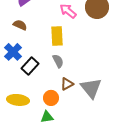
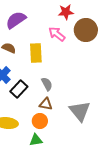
yellow rectangle: (57, 36) -> (36, 53), moved
brown triangle: (67, 84) -> (46, 104), moved, turned 40

